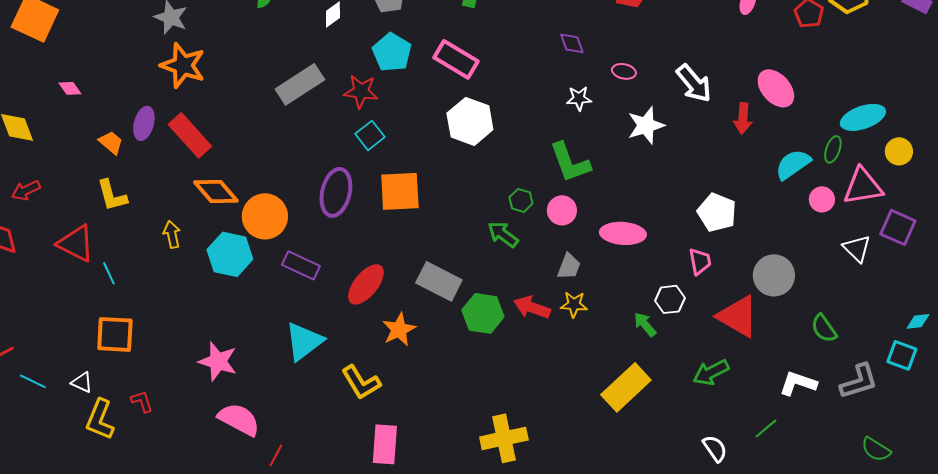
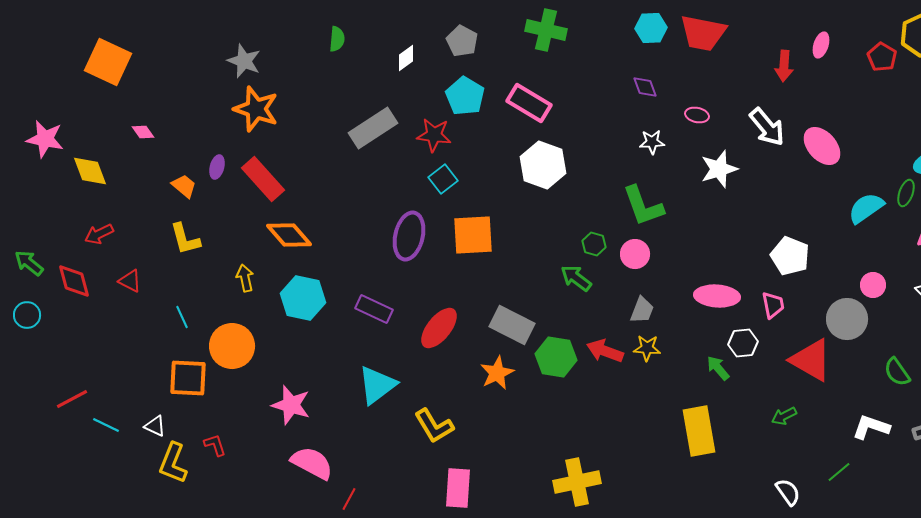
pink ellipse: (776, 88) -> (822, 146), moved
red arrow: (743, 118) -> (784, 66), moved
purple ellipse: (144, 123) -> (217, 167), size x0.7
pink circle: (822, 199) -> (873, 285), moved
orange circle: (265, 216) -> (232, 346), moved
pink ellipse: (623, 233) -> (717, 296), moved
red triangle: (76, 243) -> (130, 281), moved, size x0.6
orange star: (399, 329) -> (497, 373), moved
green arrow: (711, 372) -> (784, 416), size x0.7
yellow rectangle: (626, 387) -> (699, 431), turned -57

